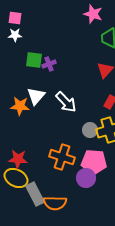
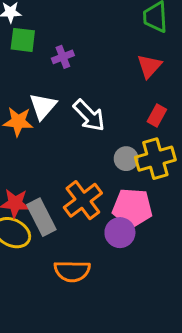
green square: (34, 60) -> (23, 40), moved
orange cross: (62, 157) -> (83, 200), turned 35
gray rectangle: (35, 194) -> (41, 217), moved

